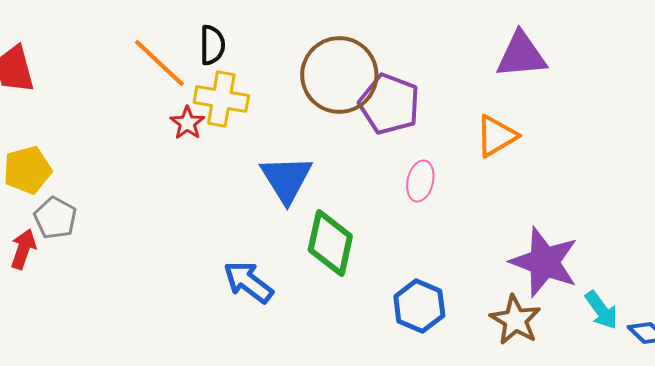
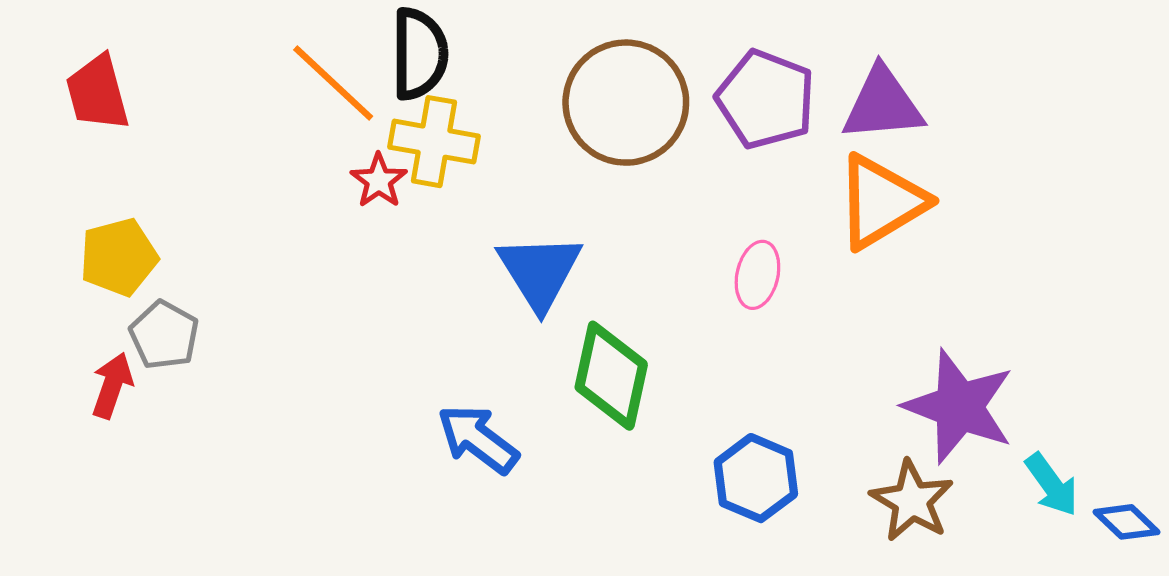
black semicircle: (212, 45) -> (419, 54), size x1.4
purple triangle: (521, 55) -> (883, 104), moved
purple pentagon: (389, 104) -> (766, 99), moved
orange triangle: (496, 136) -> (881, 202), size x1.4

